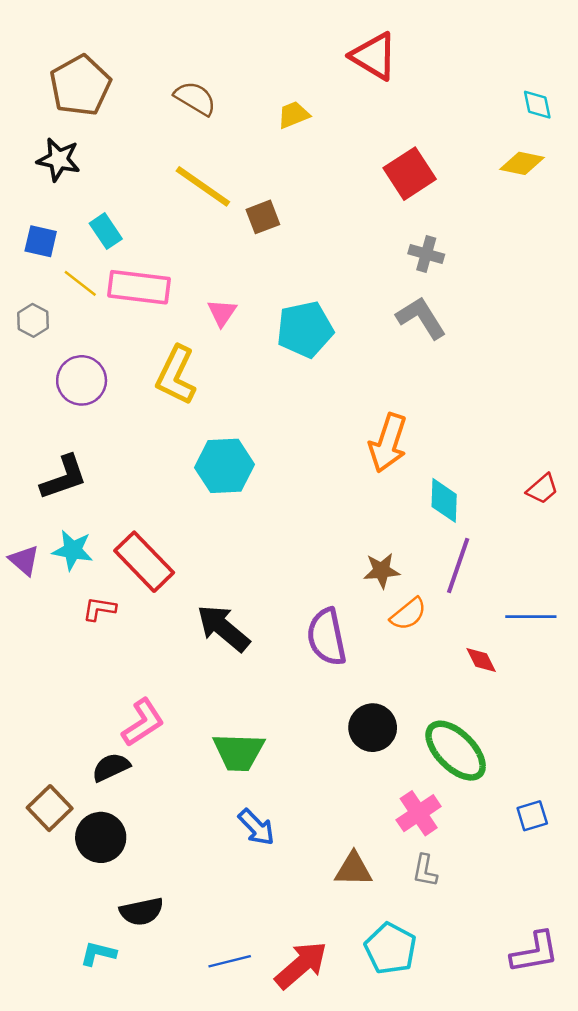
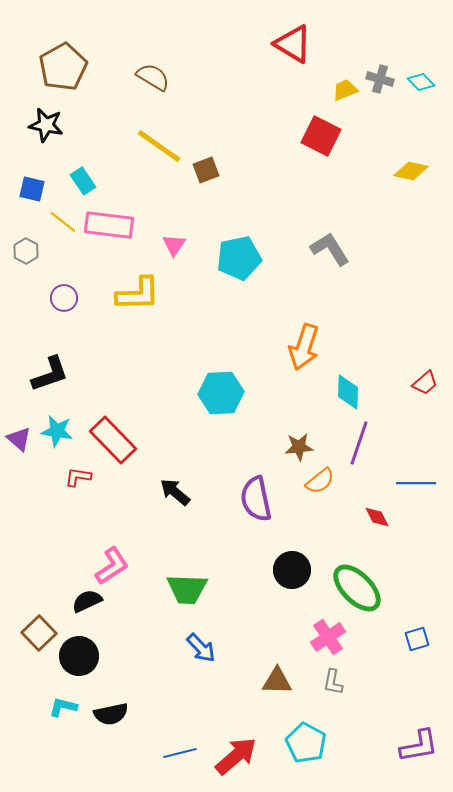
cyan diamond: (537, 105) -> (421, 82), turned -32
yellow trapezoid: (293, 115) -> (345, 90), moved
yellow diamond: (522, 163) -> (411, 171), moved
red square: (410, 174) -> (321, 136), turned -30
gray cross: (426, 254) -> (380, 79), moved
yellow L-shape: (176, 375) -> (138, 294), turned -117
purple circle: (82, 380) -> (64, 298), size x0.7
cyan hexagon: (225, 466) -> (221, 393), moved
black arrow: (223, 628) -> (175, 492), size x0.7
cyan L-shape: (98, 954) -> (63, 707), moved

